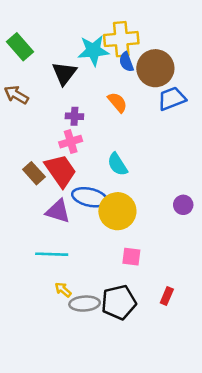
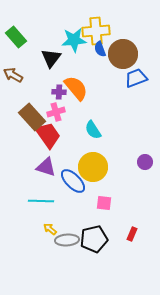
orange semicircle: (117, 102) -> (76, 88), moved, size x1.5
brown rectangle: (34, 173) -> (32, 117), moved, size x1.5
blue ellipse: (90, 197) -> (73, 181), moved, turned 32

